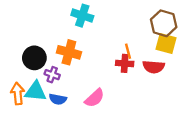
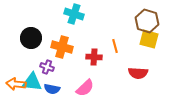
black circle: (34, 58) -> (31, 38), moved
red cross: (125, 63) -> (94, 57), moved
red semicircle: (154, 67) -> (138, 73), moved
orange arrow: (18, 94) -> (16, 84), turned -78

